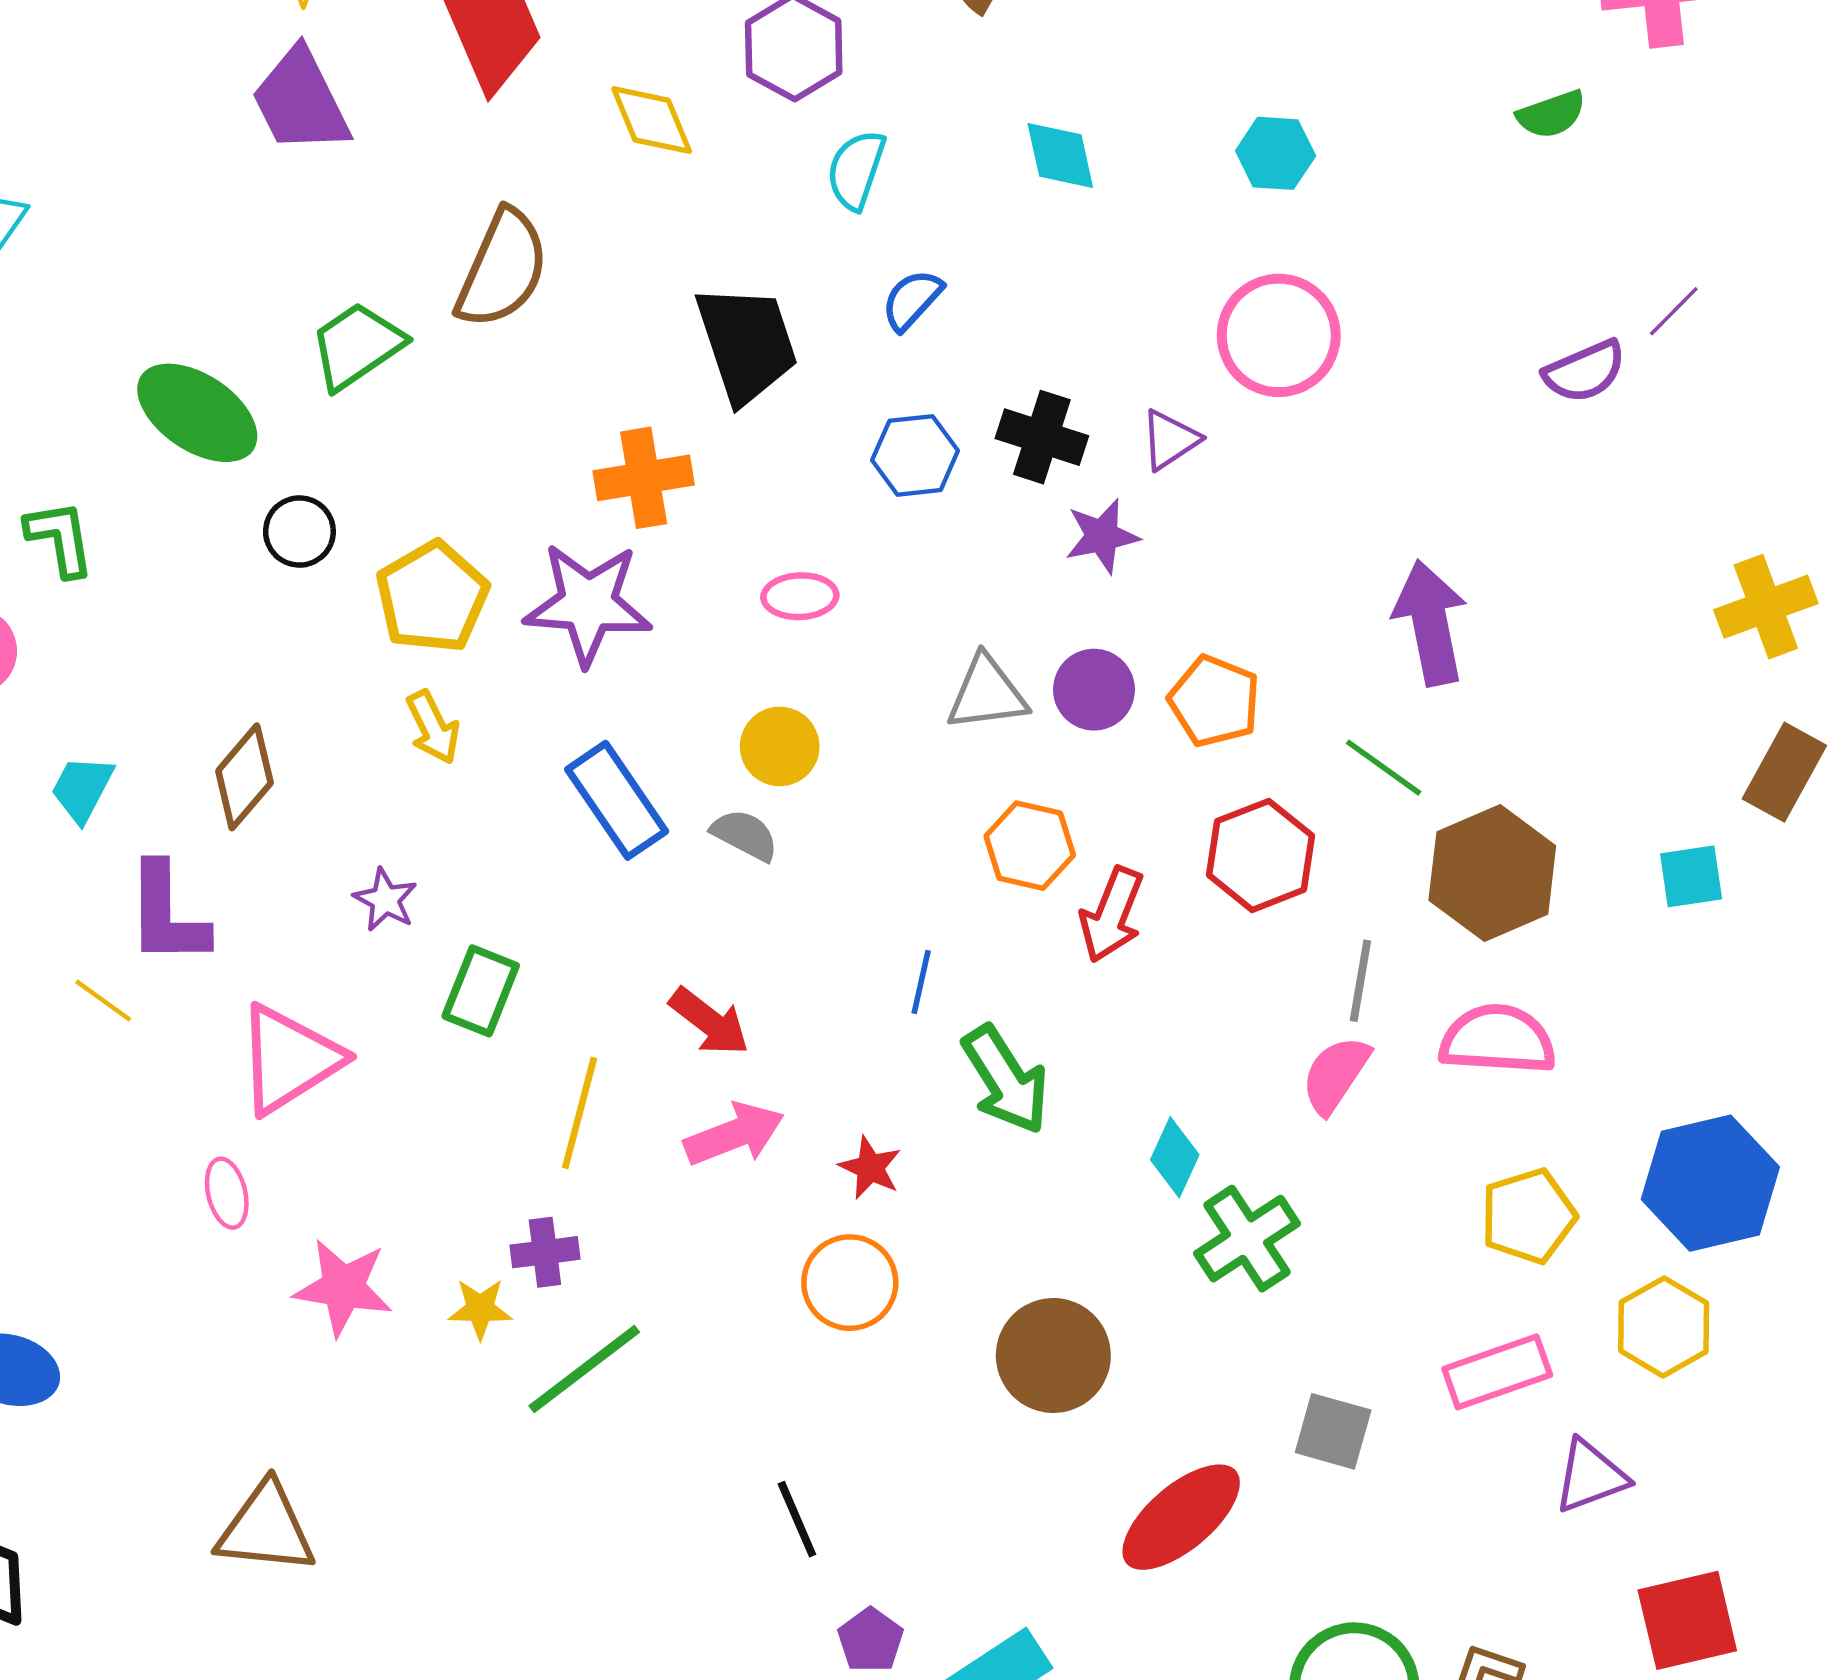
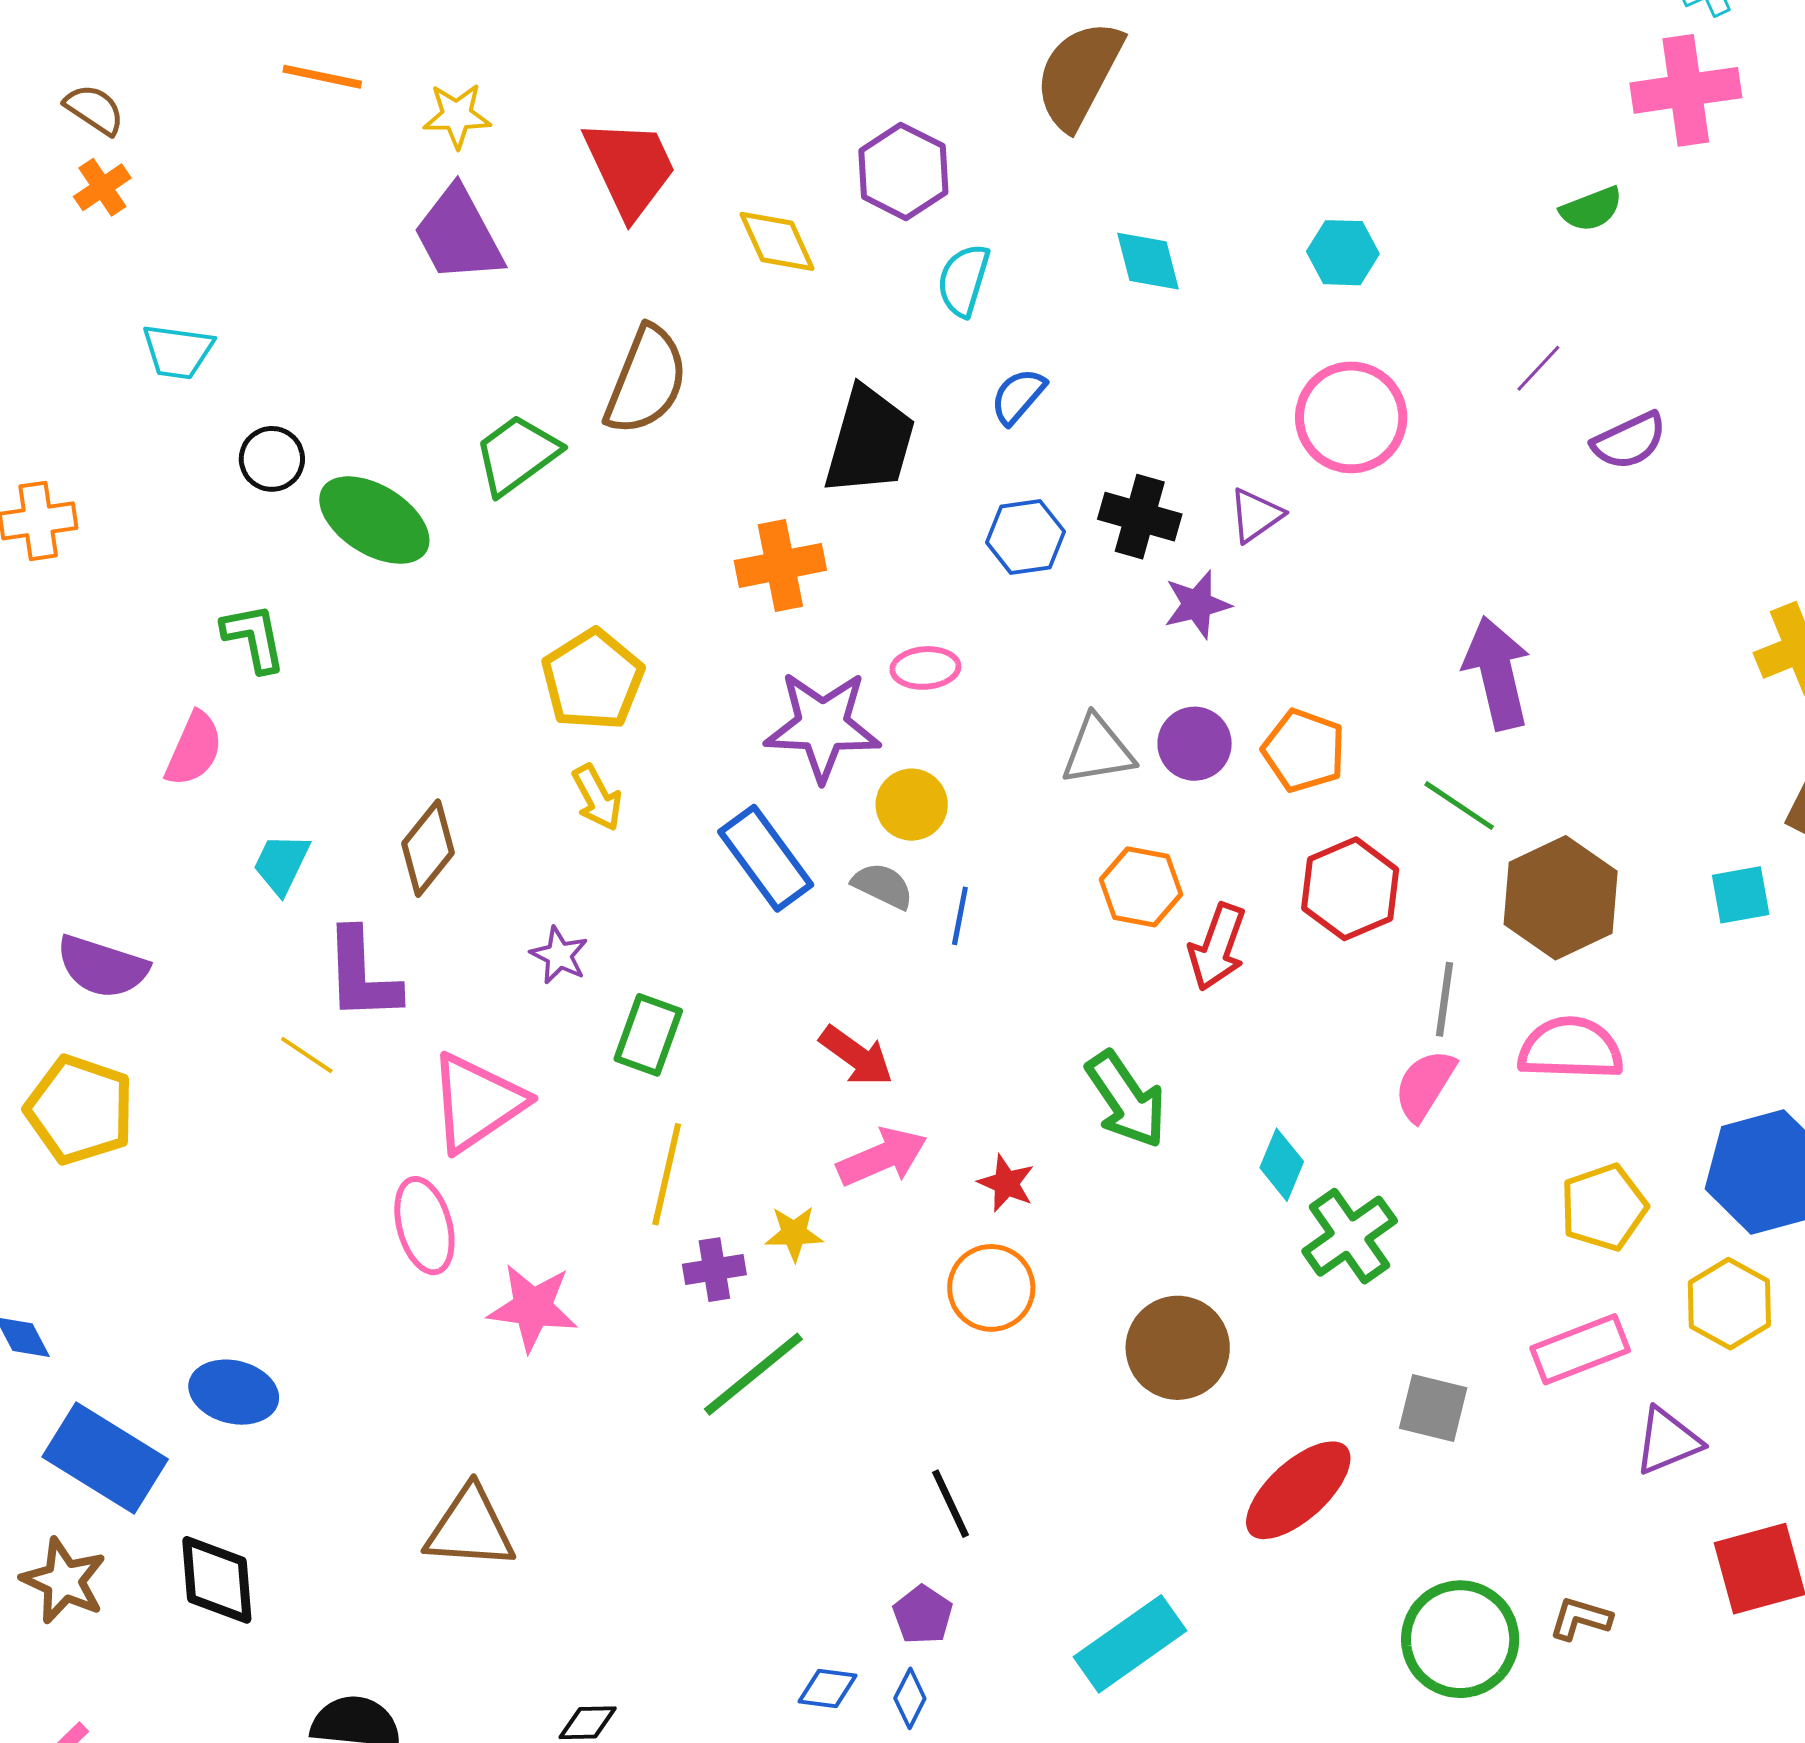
purple line: (1674, 311) -> (1538, 368), moved
black trapezoid: (747, 344) -> (870, 441), turned 36
black circle: (299, 532) -> (272, 459), moved
purple star: (588, 604) -> (823, 726), moved
blue line: (921, 982) -> (960, 916), moved
yellow line: (580, 1113) -> (667, 1174), moved
pink ellipse: (227, 1193) -> (424, 1226), size x1.5
yellow star: (480, 1309) -> (794, 1233), moved
purple pentagon: (870, 1640) -> (923, 1615), moved

